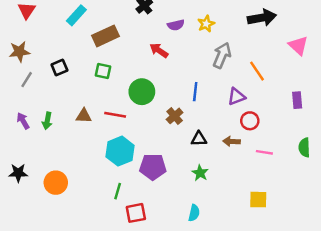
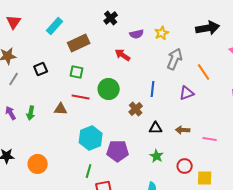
red line: (115, 115) -> (81, 97), moved
red circle: (250, 121) -> (185, 166), moved

